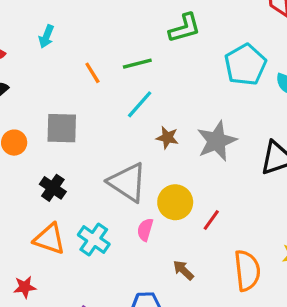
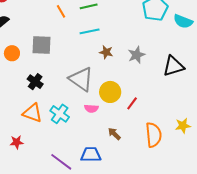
cyan line: (140, 104) -> (90, 31), turned 36
gray star: (217, 141) -> (136, 55), size x0.7
pink semicircle: (145, 230) -> (91, 108), turned -104

